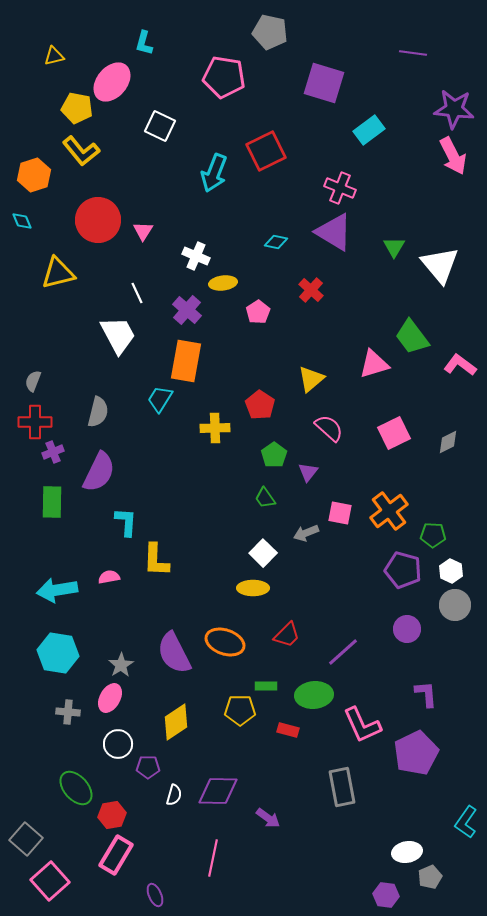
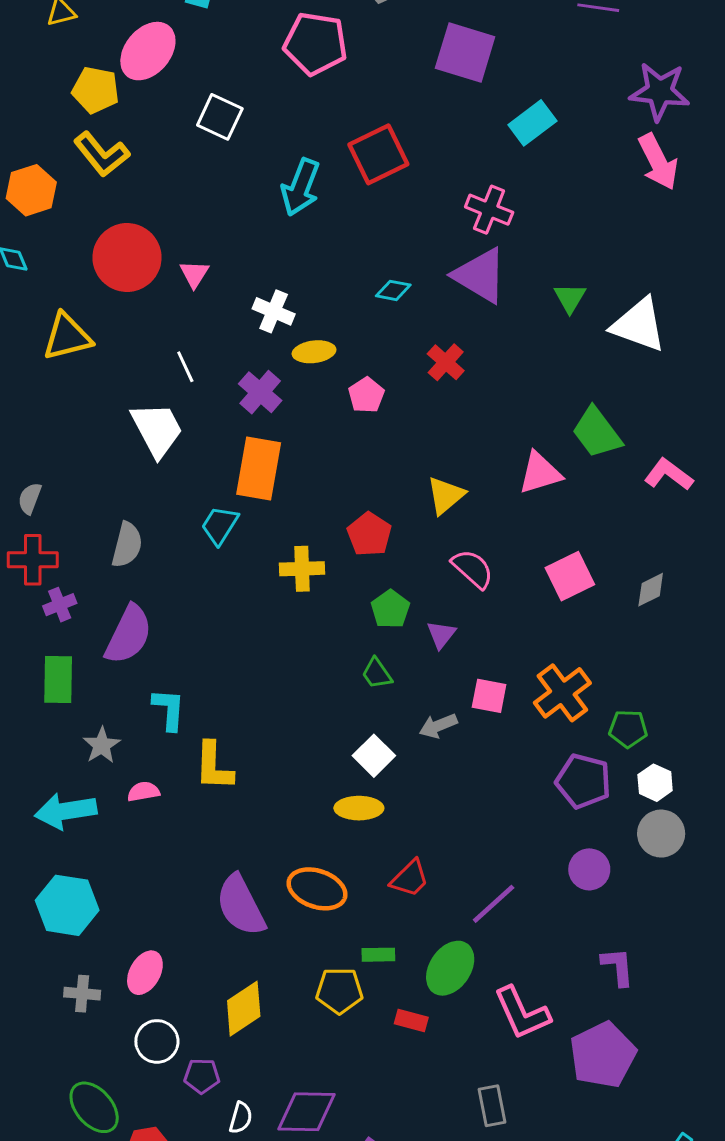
white triangle: (440, 265) -> (639, 325), turned -30
gray star: (121, 665) -> (102, 745), moved
green ellipse: (314, 695) -> (450, 968), turned -51
gray rectangle: (342, 787) -> (492, 1106), size x0.7

